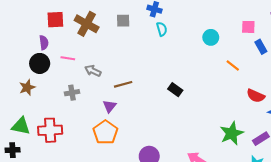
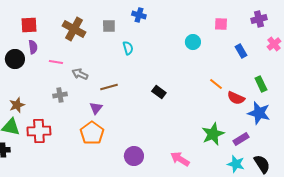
red square: (55, 20) -> (29, 25), moved
pink square: (248, 27) -> (221, 24), moved
cyan semicircle: (162, 29) -> (128, 48), moved
black circle: (40, 63) -> (15, 59), moved
orange line: (233, 66) -> (216, 84), moved
brown star: (27, 87) -> (17, 105), moved

